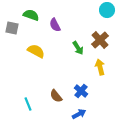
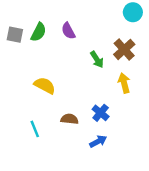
green semicircle: (31, 15) -> (38, 32), moved, turned 98
yellow semicircle: (36, 51) -> (45, 86), moved
brown semicircle: (56, 96) -> (70, 119), turned 136

